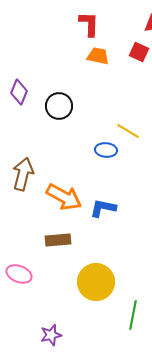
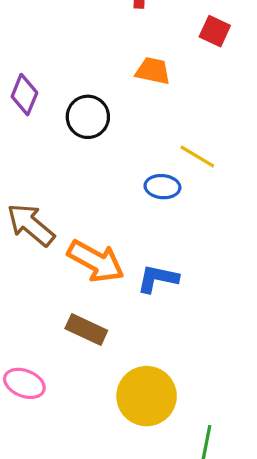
orange trapezoid: (98, 56) -> (153, 71), moved
brown arrow: (23, 174) -> (31, 225), turned -64
brown rectangle: (58, 240) -> (86, 329), turned 30

